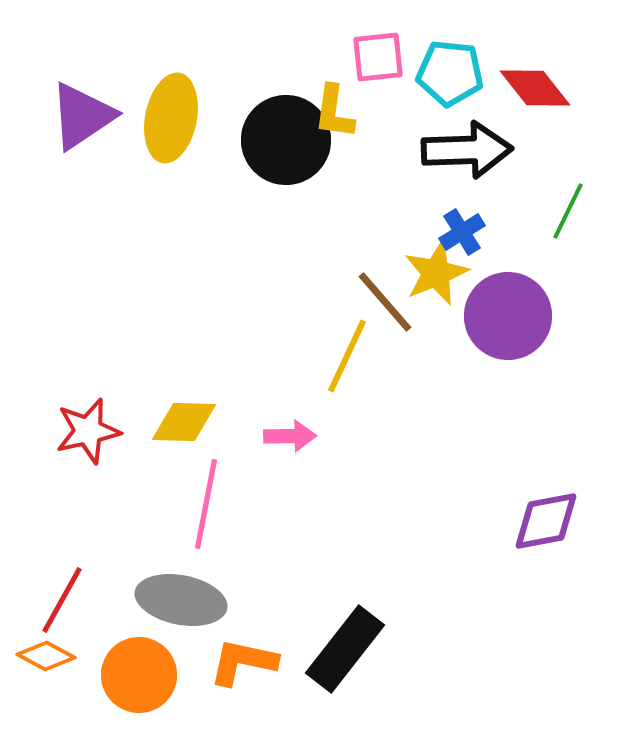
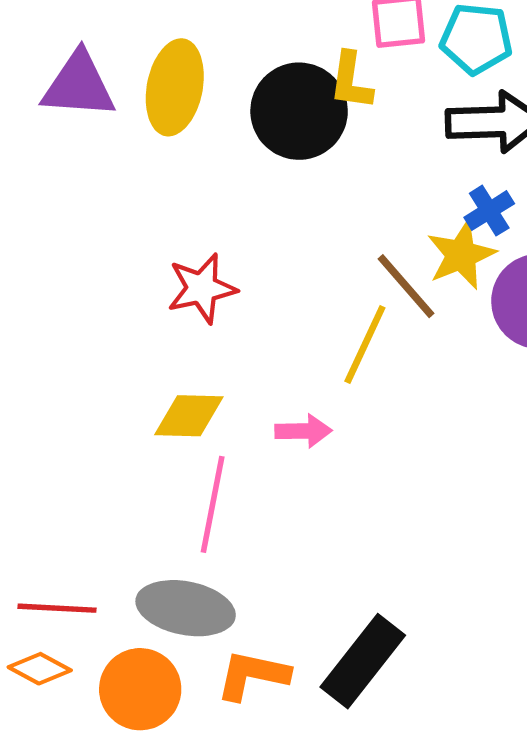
purple triangle: (82, 116) -> (79, 85), turned 38
red star: (88, 431) -> (202, 288), moved
red line: (62, 600) -> (57, 608), turned 64

